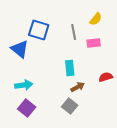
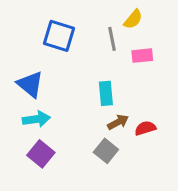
yellow semicircle: (96, 19) -> (133, 19), moved
blue triangle: (20, 49) -> (30, 84), moved
red semicircle: (106, 77) -> (145, 128), moved

